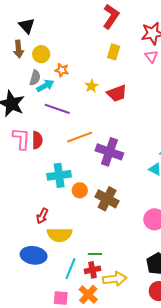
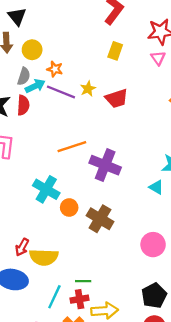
purple line: (57, 109) -> (61, 92), moved
red semicircle: (37, 140) -> (23, 105), moved
cyan cross: (59, 175) -> (46, 189), turned 35
red arrow: (42, 216) -> (22, 247), moved

